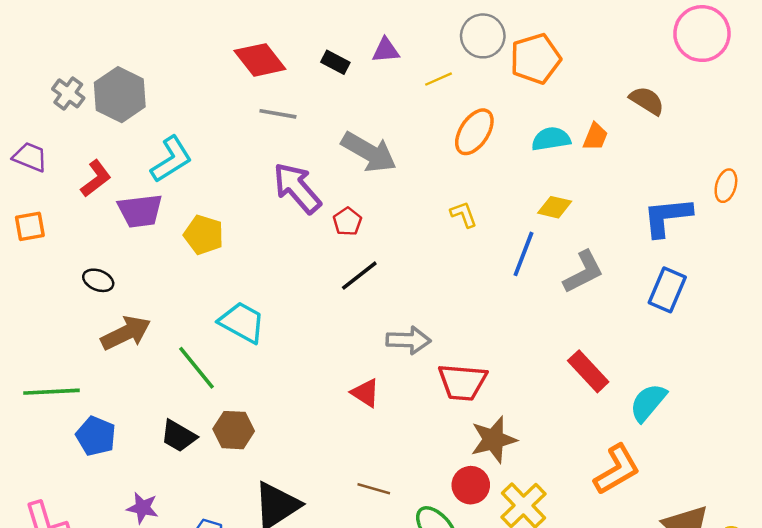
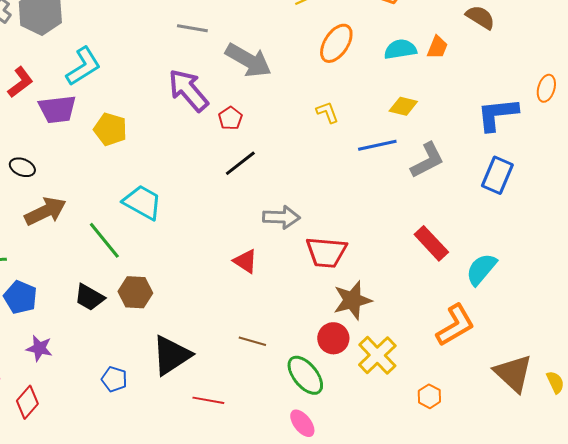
gray line: (278, 114) -> (192, 28), moved
blue line: (523, 254) -> (377, 145), turned 57
purple star: (143, 508) -> (39, 348), moved

